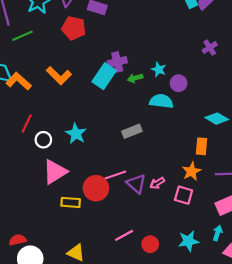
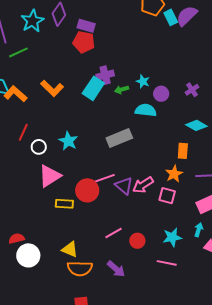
red pentagon: (74, 28) -> (84, 42), moved
purple cross: (210, 48) -> (192, 90), moved
gray rectangle: (132, 131) -> (119, 138), size x1.4
pink arrow: (157, 183) -> (143, 185), size x1.5

